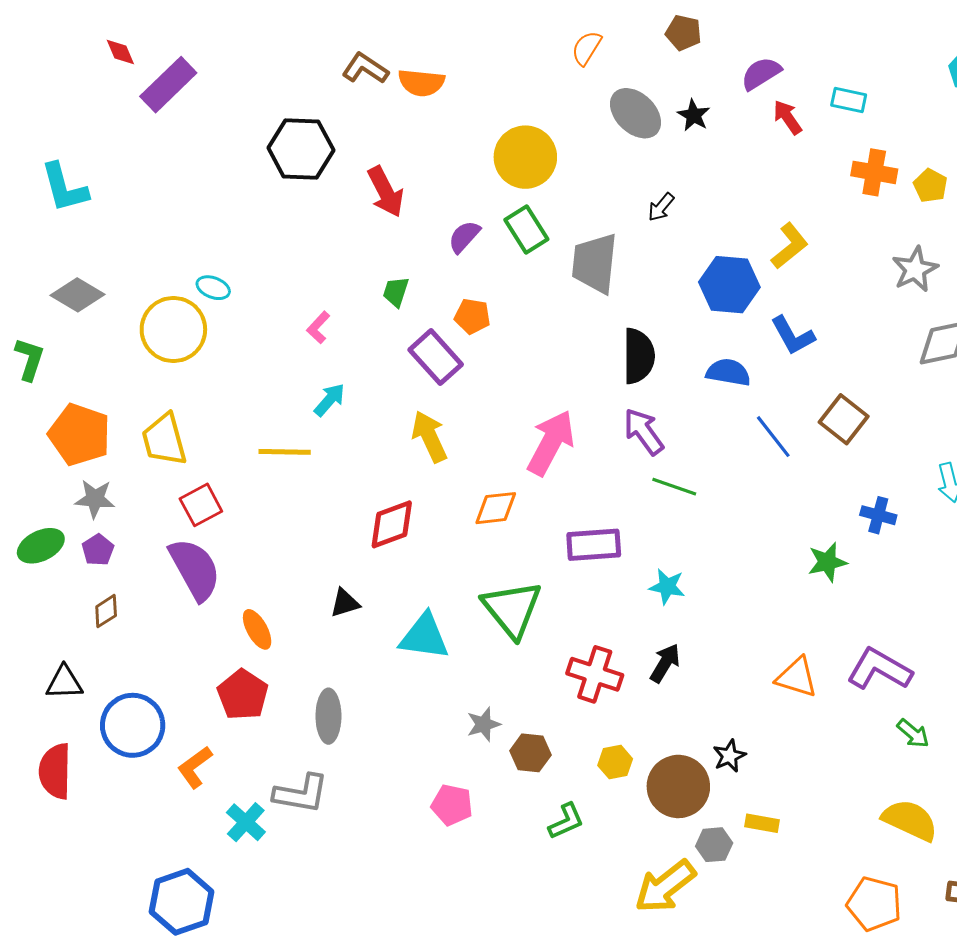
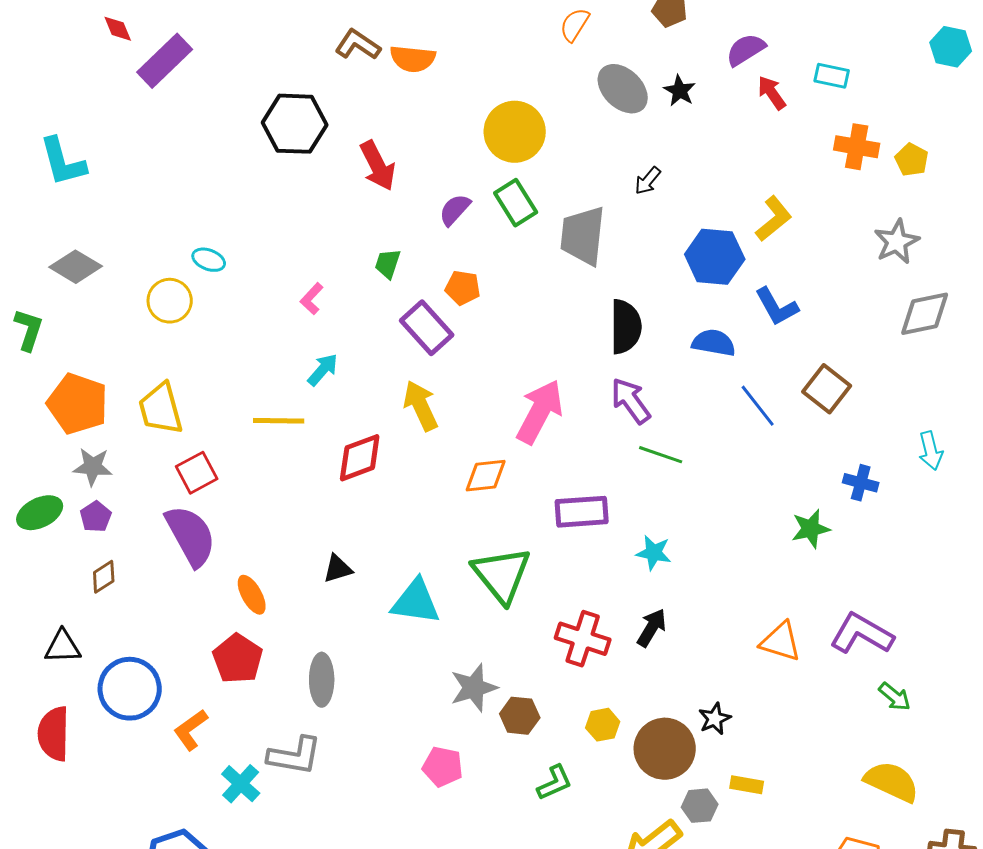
yellow circle: (173, 329) -> (170, 301), size x0.7
red diamond: (392, 524) -> (360, 458), moved
gray star: (484, 724) -> (474, 688), size x1.4

